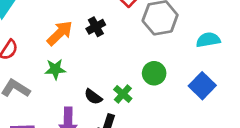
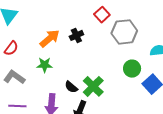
green circle: (154, 73) -> (132, 69), moved
green cross: (123, 94) -> (93, 86), size x1.5

